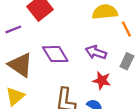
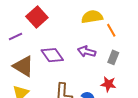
red star: (102, 80) -> (108, 84), moved

